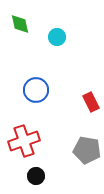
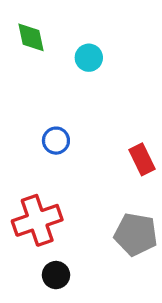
blue circle: (36, 90) -> (56, 141), size x0.7

